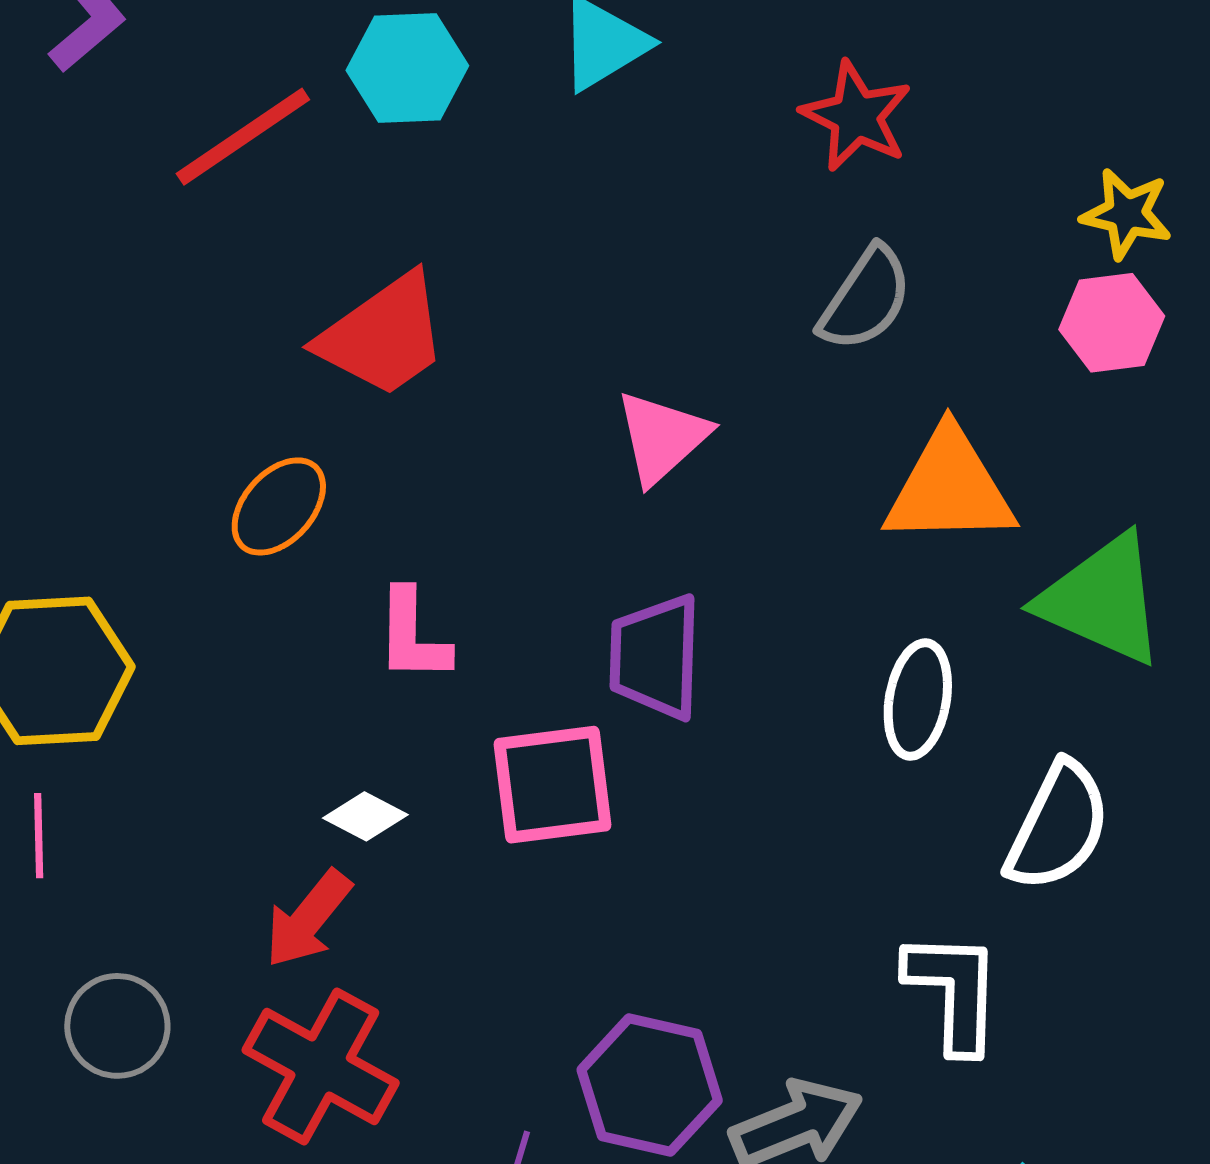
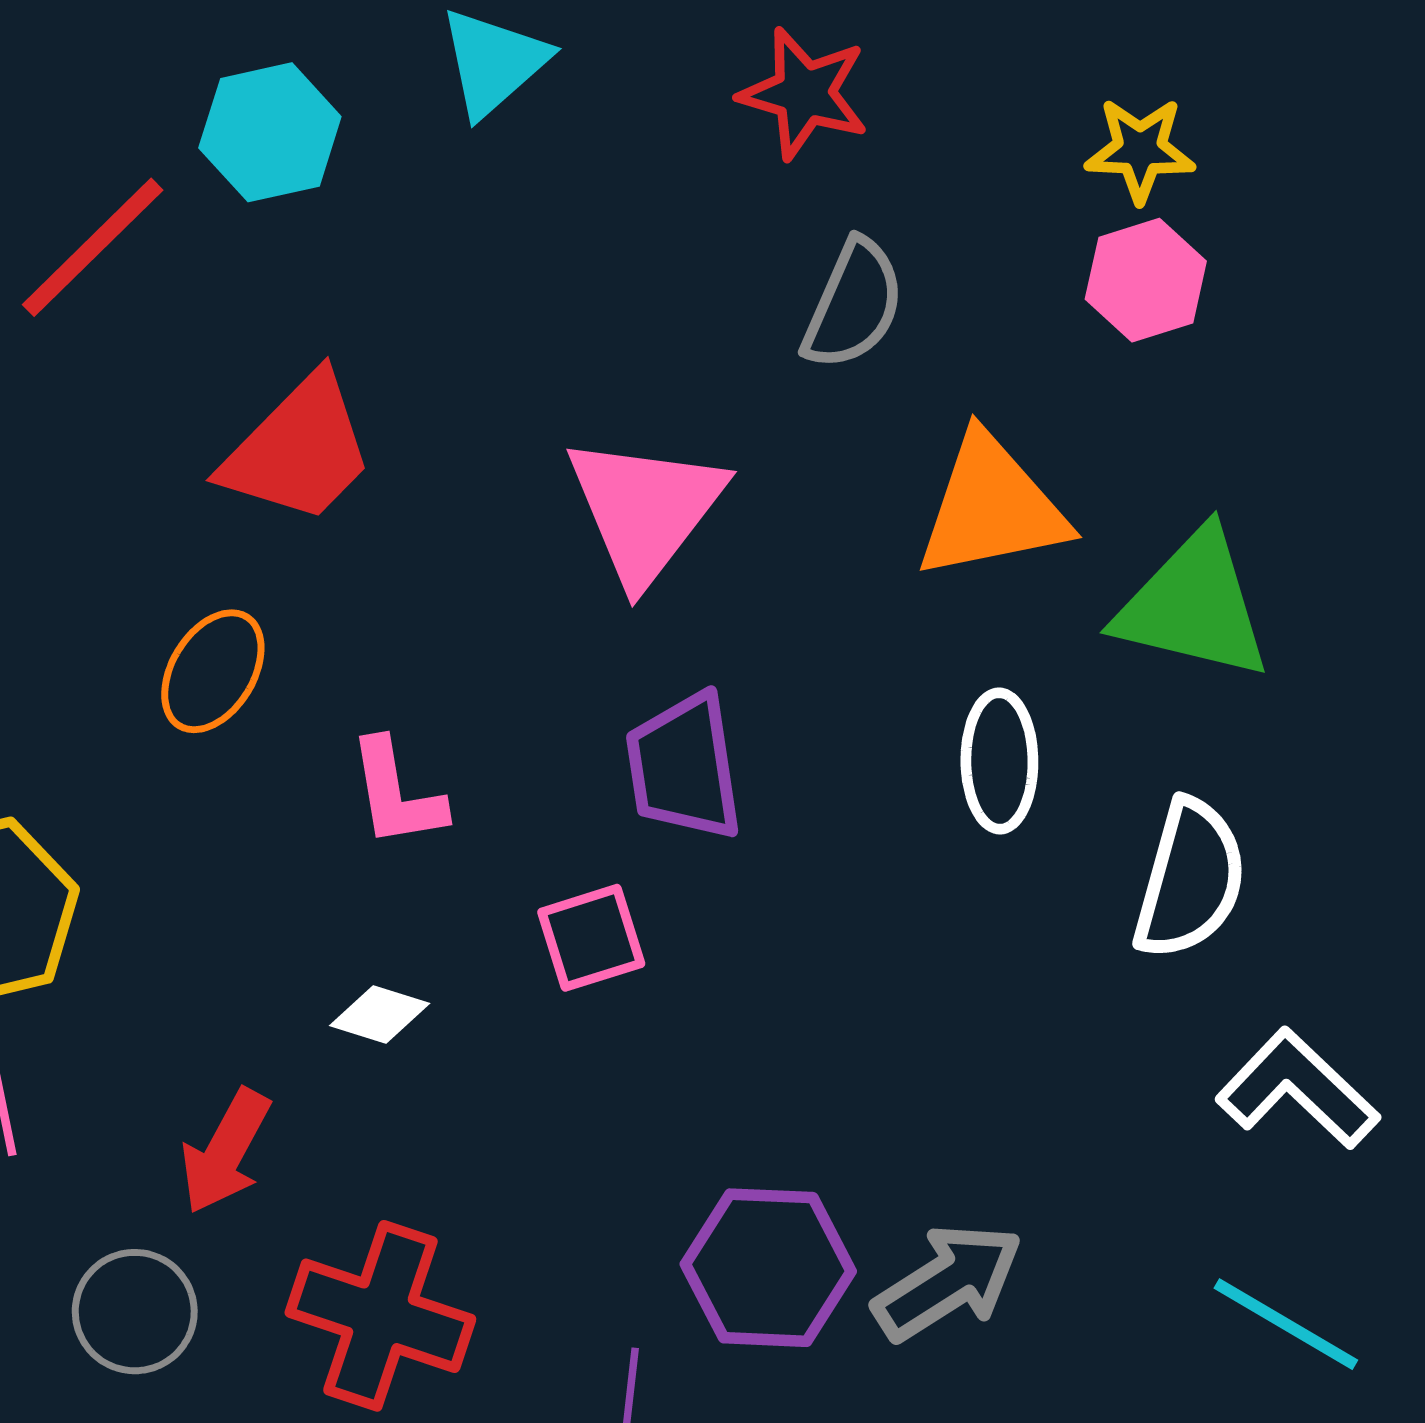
pink triangle: (662, 437) -> (645, 509), size x1.4
pink square: (552, 785) -> (591, 938), size x0.7
red arrow: (308, 919) -> (225, 1151), moved
white L-shape: (954, 991) -> (1298, 1089), moved, turned -38

